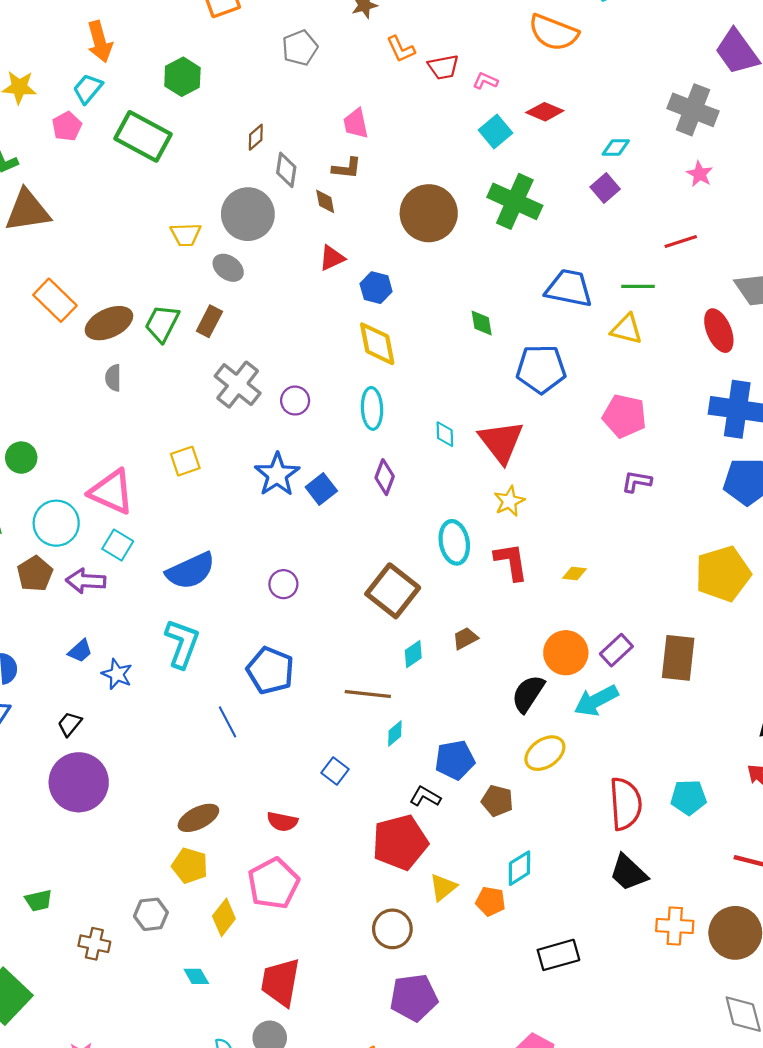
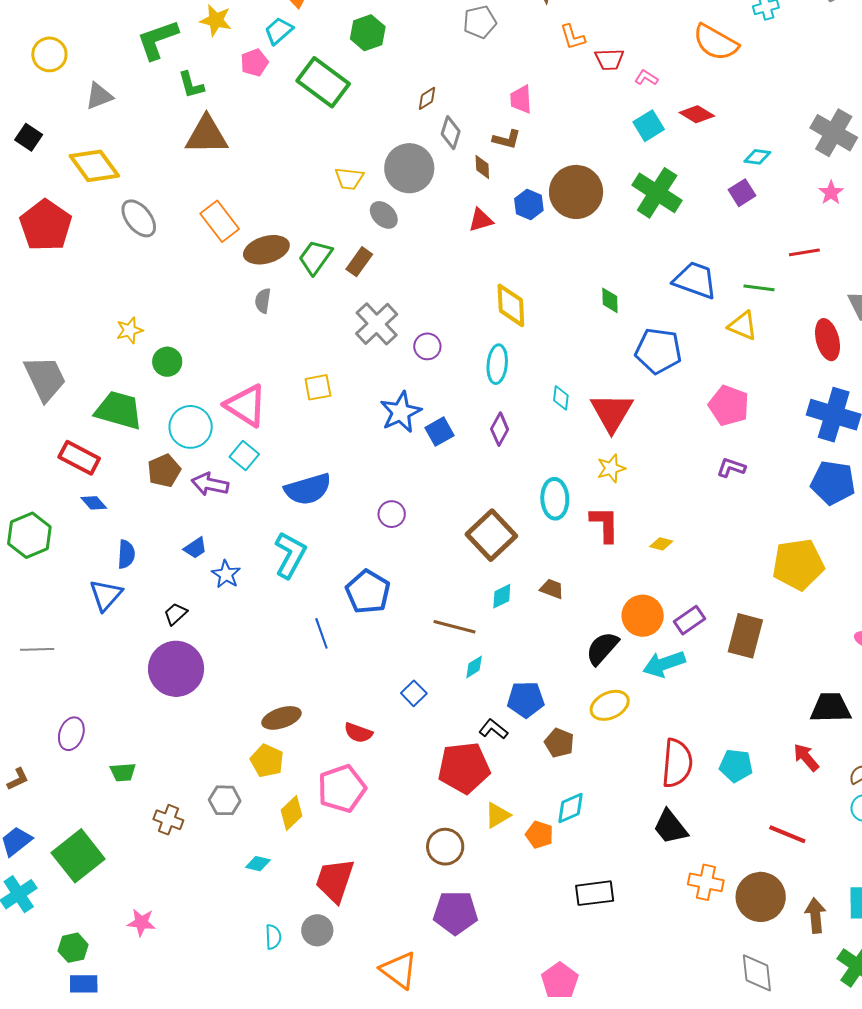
blue hexagon: (376, 288) -> (529, 204), moved
brown trapezoid: (465, 638) -> (552, 589), turned 40
cyan diamond: (196, 976) -> (258, 864), turned -55

